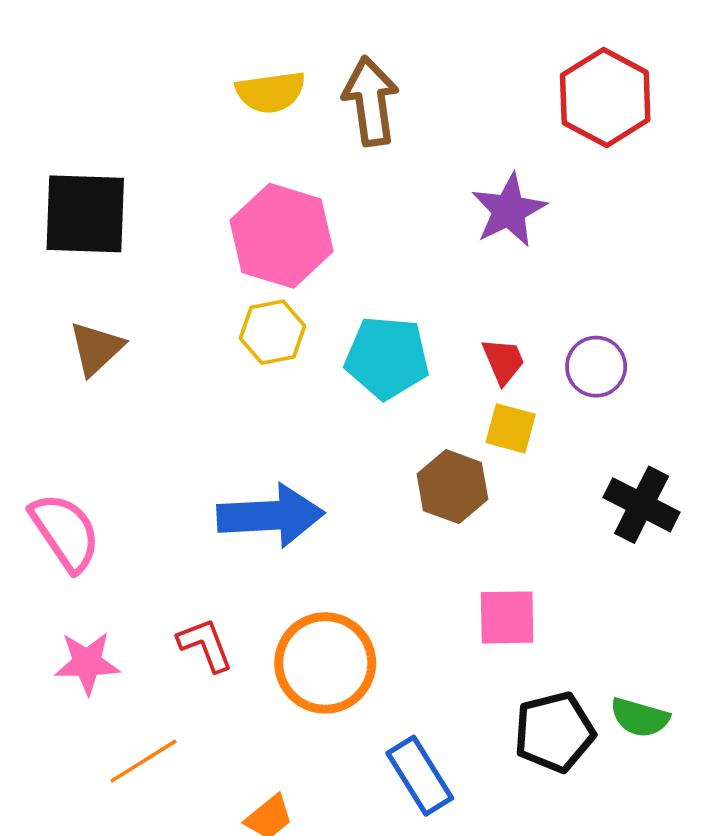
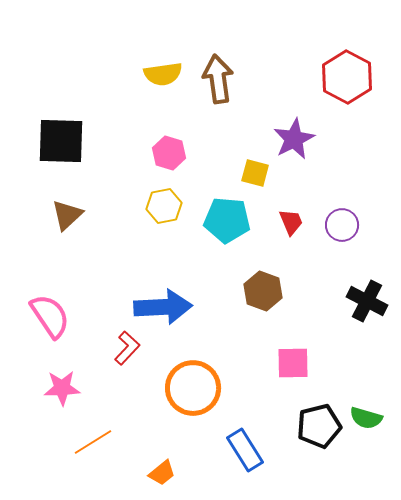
pink hexagon: (282, 236) -> (169, 153), size x0.6
yellow square: (511, 428) -> (255, 173), moved
red L-shape: (205, 645) -> (127, 348), moved, turned 64

